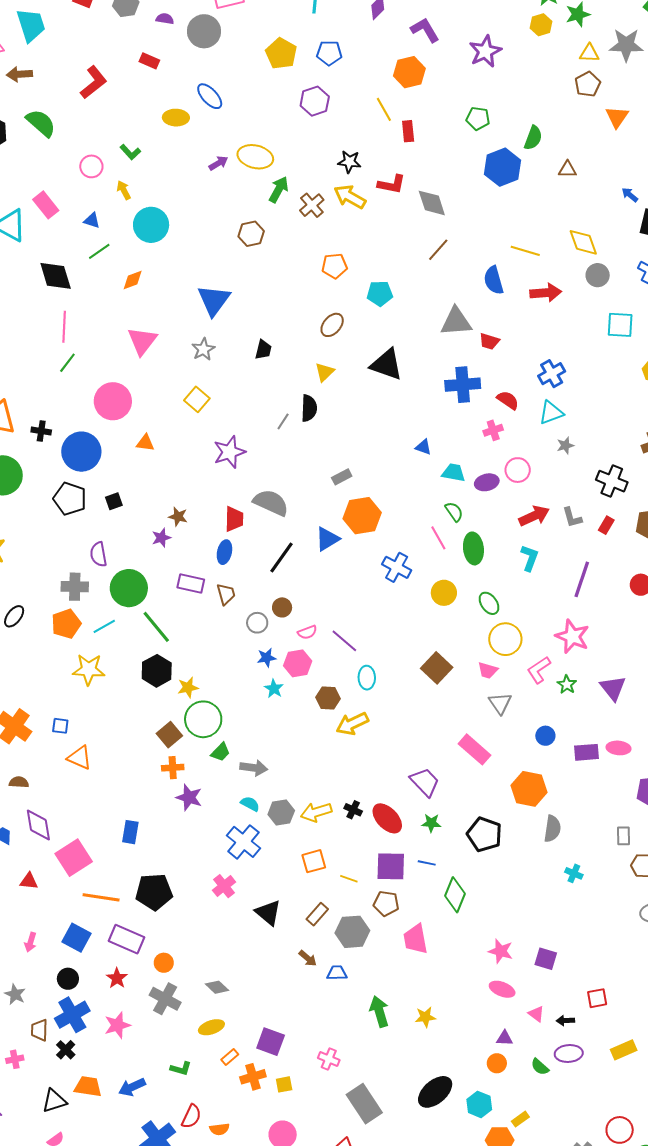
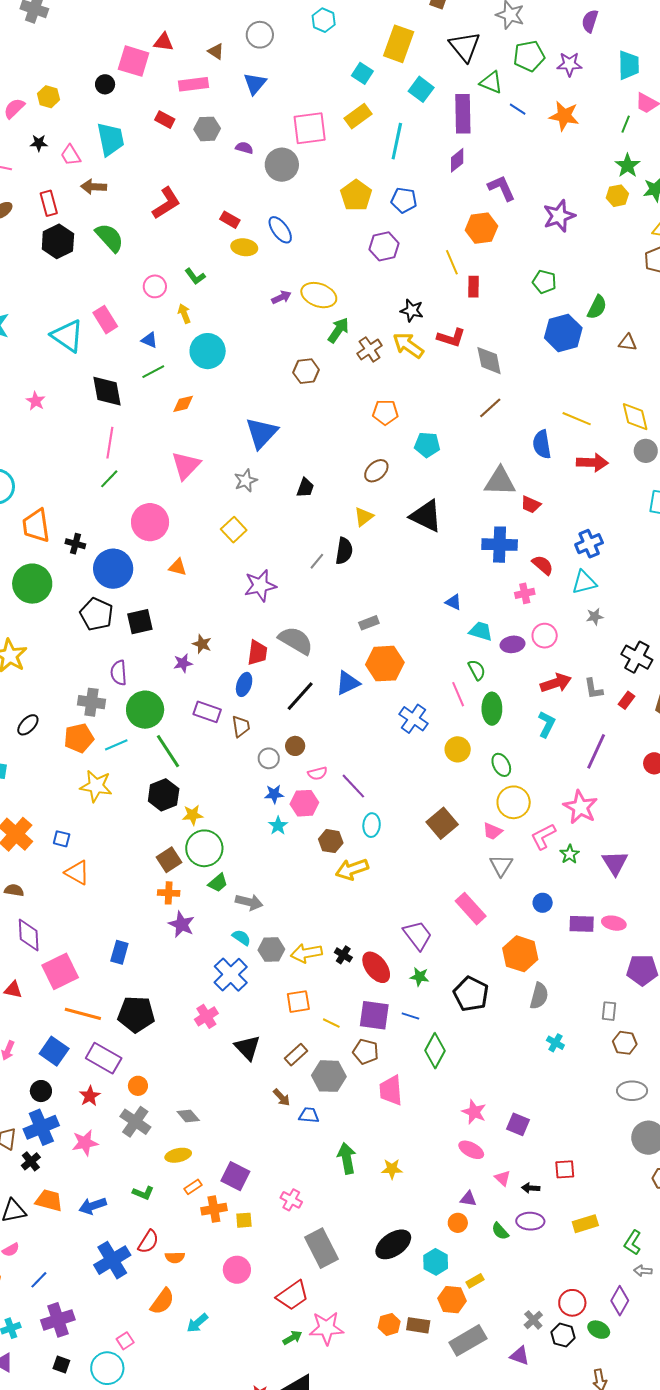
red rectangle: (149, 61) -> (230, 220), moved
black square: (114, 501) -> (140, 622), size x1.5

